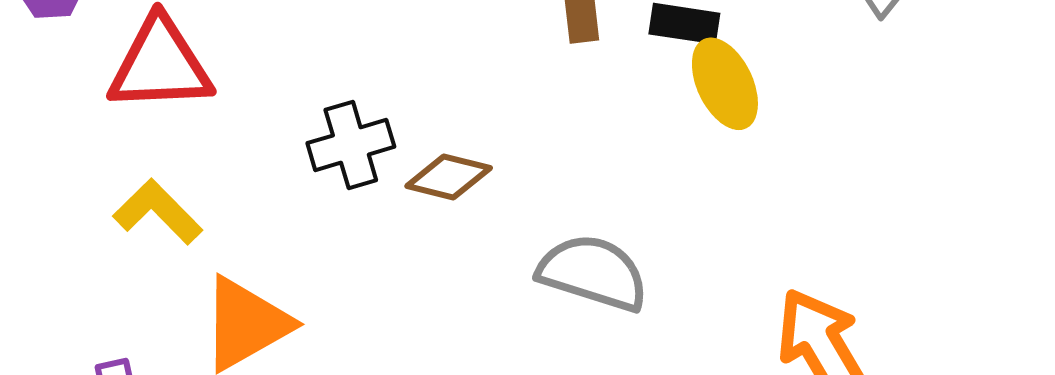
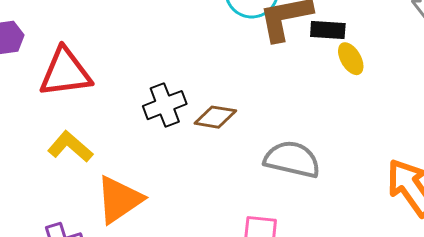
yellow ellipse: (725, 84) -> (351, 59), size x0.7

